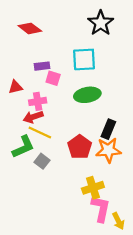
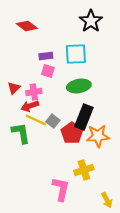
purple rectangle: (42, 66) -> (46, 56), moved
red triangle: (15, 87) -> (14, 88), moved, turned -32
black rectangle: (108, 129) -> (84, 117), moved, size x1.4
green L-shape: (23, 147) -> (21, 133), turned -75
gray square: (42, 161) -> (53, 121), moved
pink L-shape: (101, 209) -> (61, 189), moved

